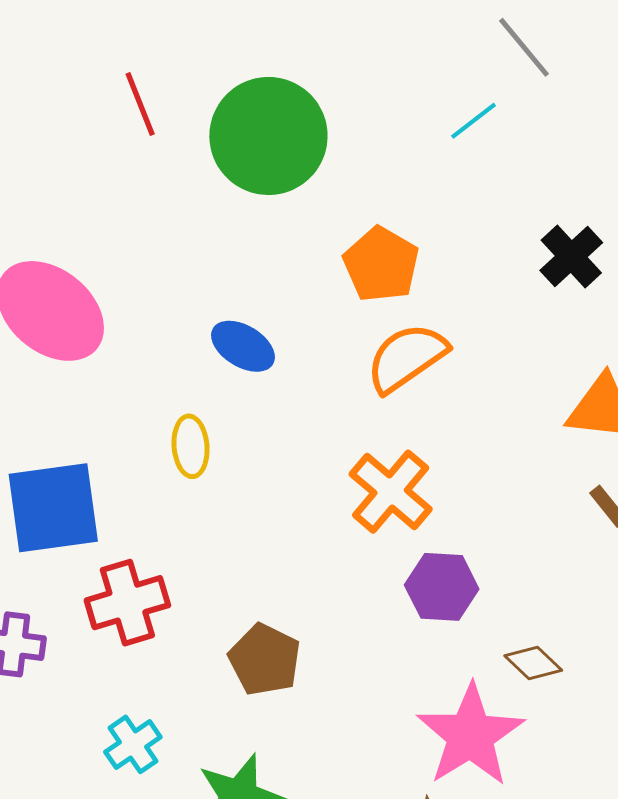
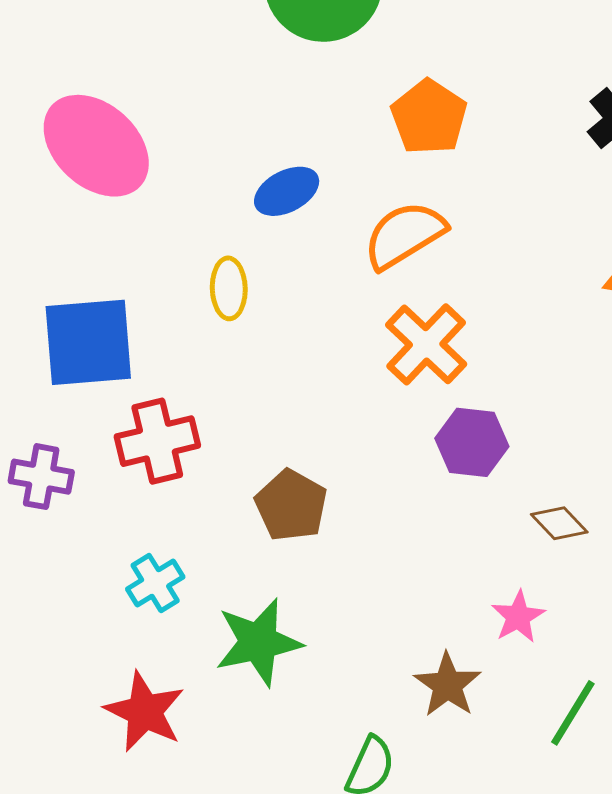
blue ellipse: (243, 346) -> (287, 191), turned -62
orange semicircle: (407, 358) -> (404, 235), moved
pink star: (470, 735) -> (518, 617), moved, size x0.5

